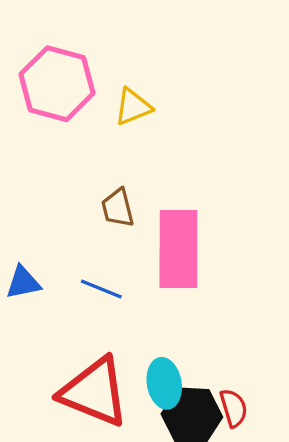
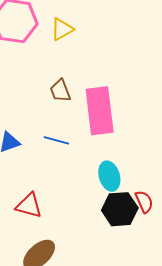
cyan ellipse: (164, 383) -> (109, 176), moved
red triangle: (94, 392) -> (29, 206), moved, size x0.6

